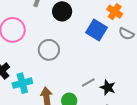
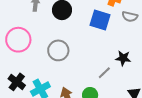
black star: (108, 87) -> (123, 58), moved

